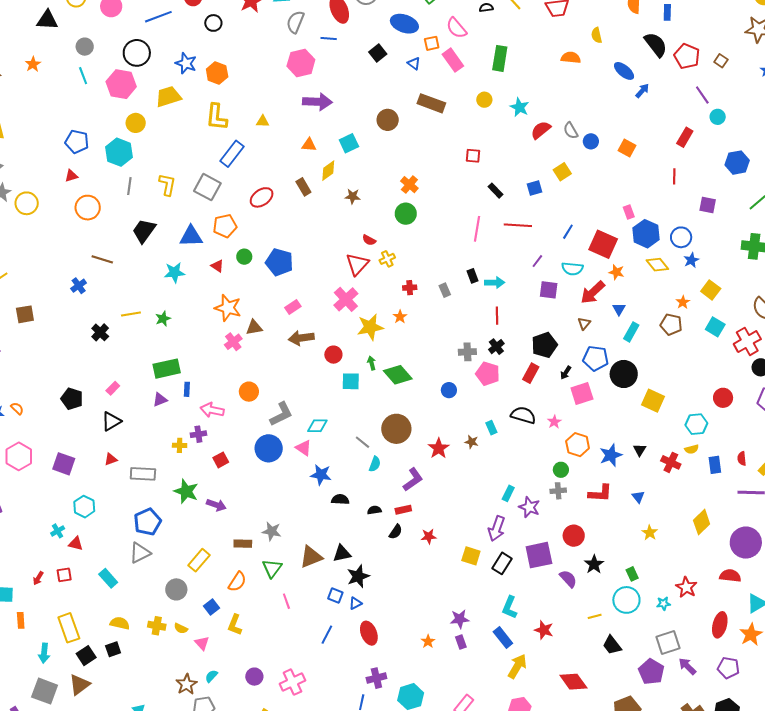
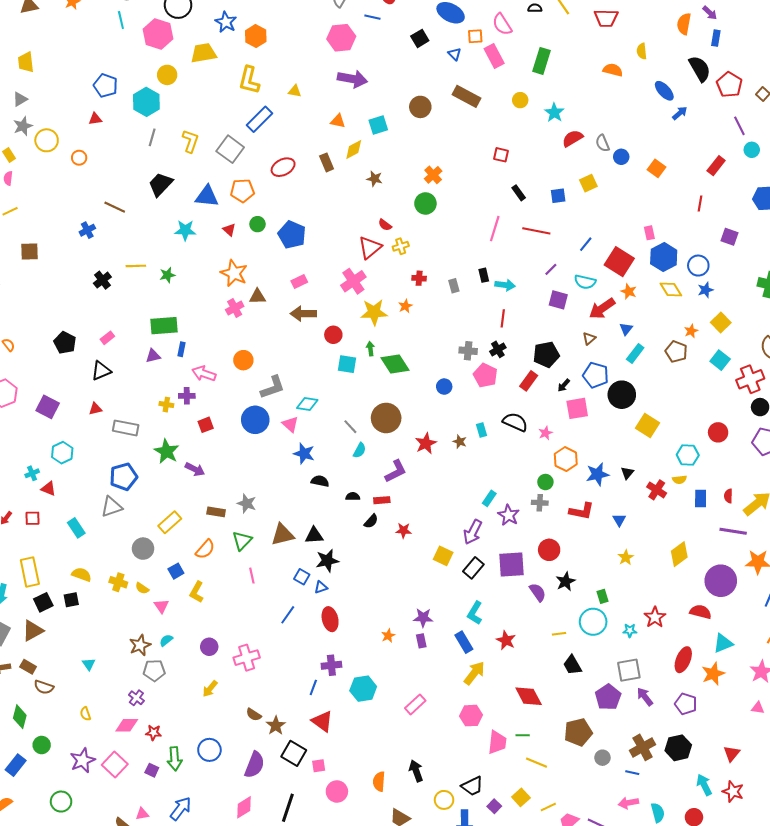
orange circle: (88, 208) -> (79, 158), moved, size x0.6

